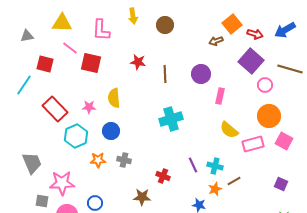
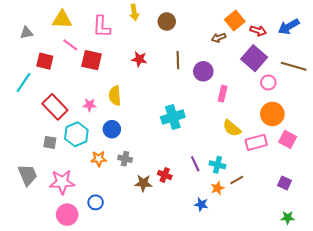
brown line: (165, 74) -> (178, 60), moved
gray trapezoid: (32, 163) -> (28, 175), moved
brown star: (142, 197) -> (143, 183), moved
gray square: (42, 201) -> (50, 142), moved

